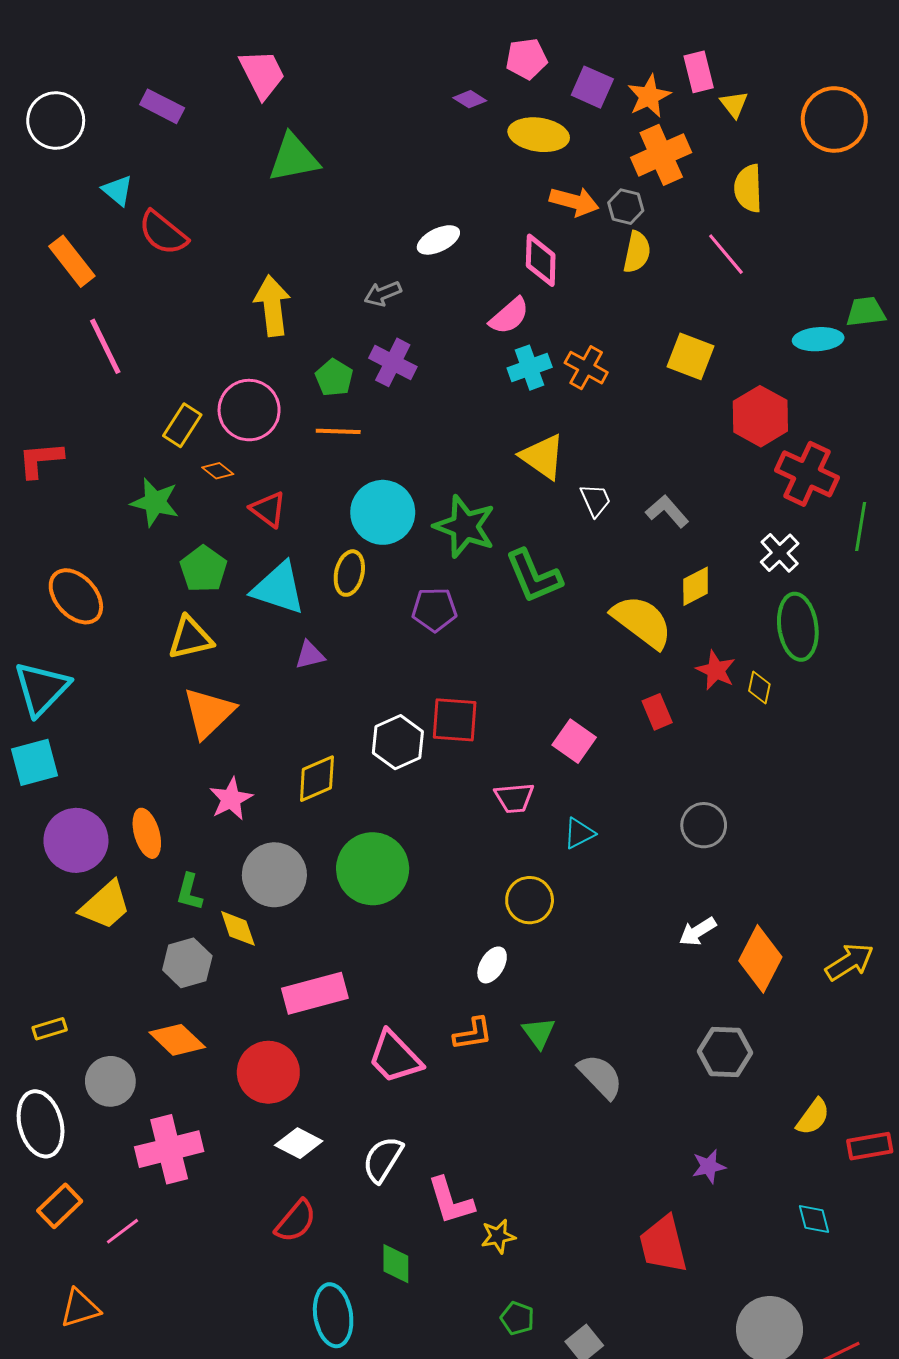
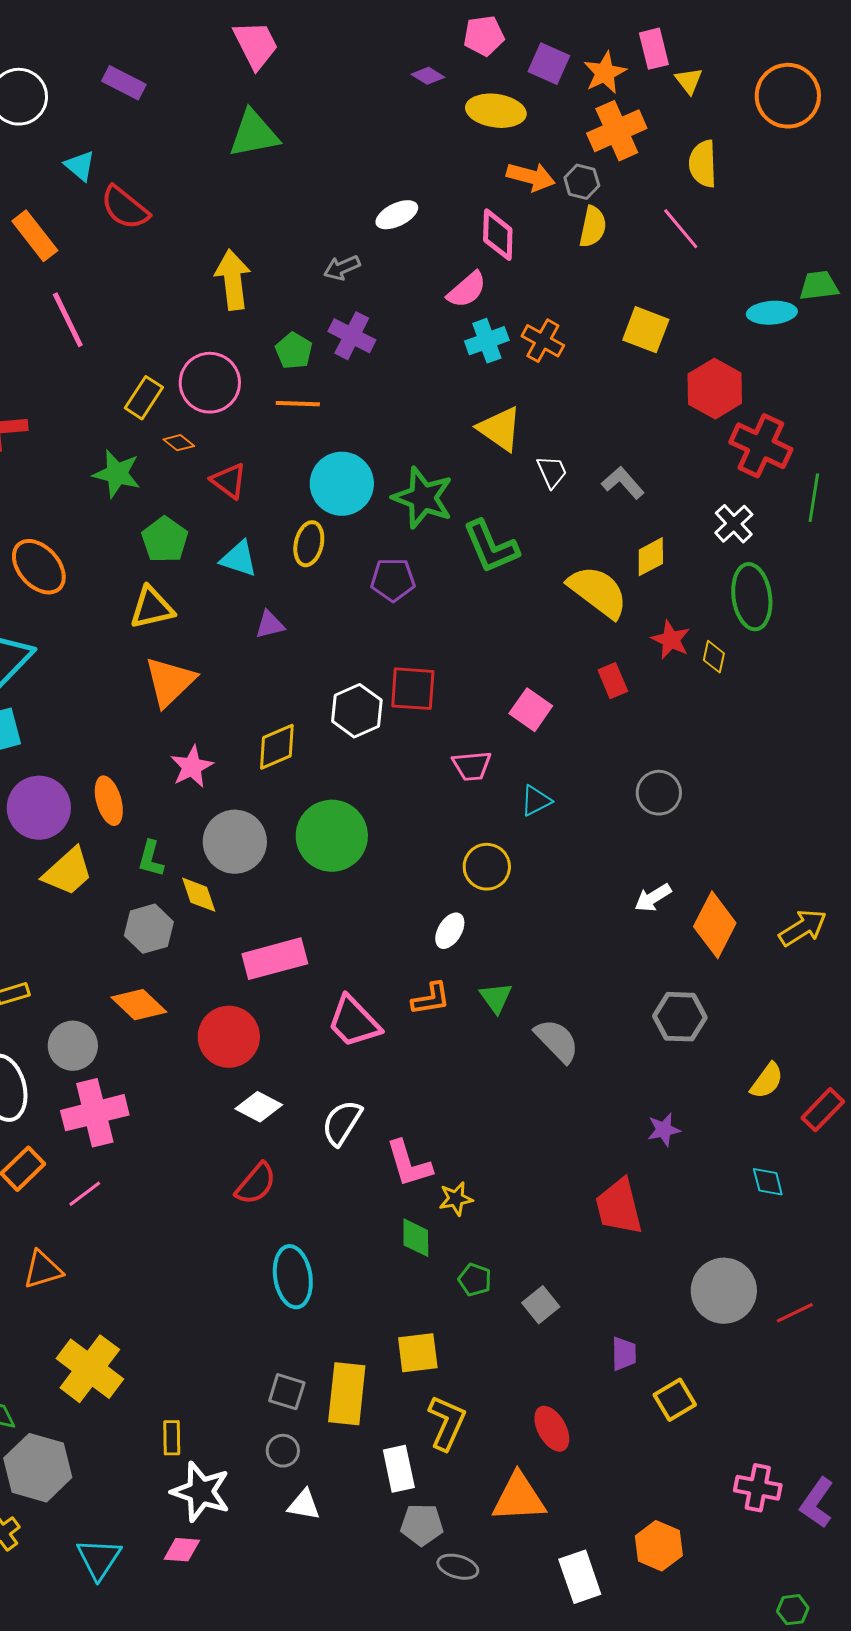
pink trapezoid: (262, 74) -> (256, 45), moved
cyan triangle: (278, 588) -> (239, 559), size x0.7
red rectangle: (870, 1146) -> (823, 1110), turned -36
pink cross: (169, 1149) -> (95, 1113), moved
green diamond: (396, 1264) -> (416, 1238), moved

